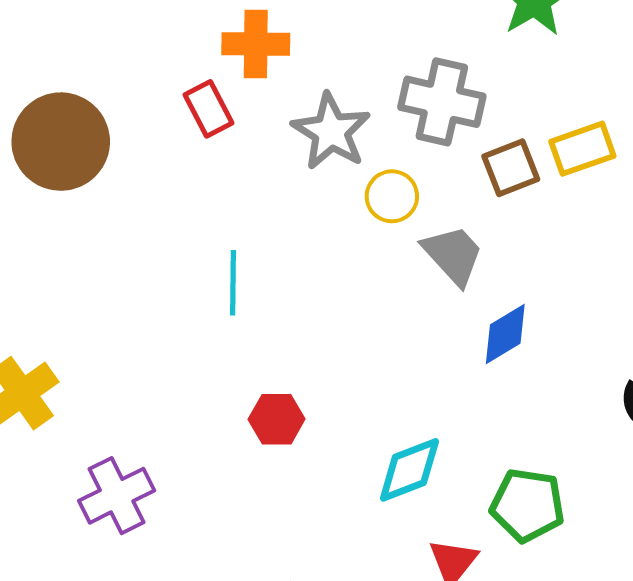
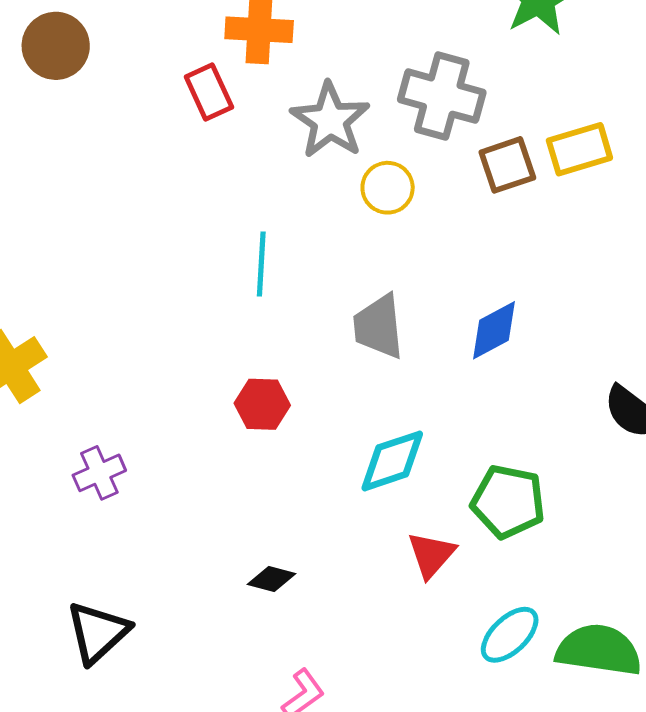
brown circle: (61, 142) -> (56, 46), moved, size x0.7
gray trapezoid: (453, 255) -> (378, 327), moved, turned -146
cyan line: (233, 283) -> (261, 264), moved
purple cross: (117, 496) -> (99, 473), size x0.7

